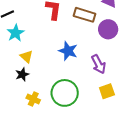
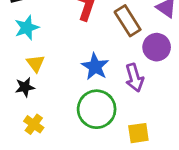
brown rectangle: (85, 15) -> (128, 21), turned 30
purple arrow: (99, 64) -> (134, 78), moved
green circle: (65, 93) -> (97, 109), moved

